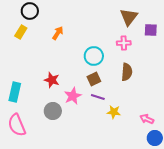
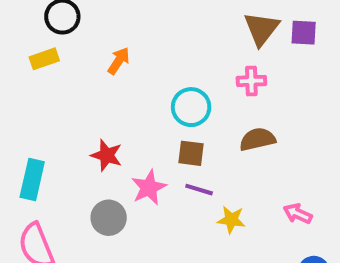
purple square: (151, 30) -> (304, 33), moved
yellow rectangle: (21, 32) -> (44, 59), turned 40
brown semicircle: (127, 72) -> (257, 139), turned -108
brown square: (94, 79) -> (191, 153), turned 32
pink arrow: (147, 119) -> (298, 214), moved

